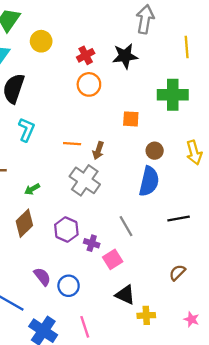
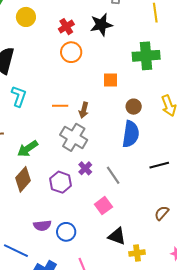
green arrow: (32, 189) -> (28, 149), size x1.5
purple cross: (92, 243) -> (85, 168), moved, turned 32
purple semicircle: (42, 277) -> (42, 225), turned 126

